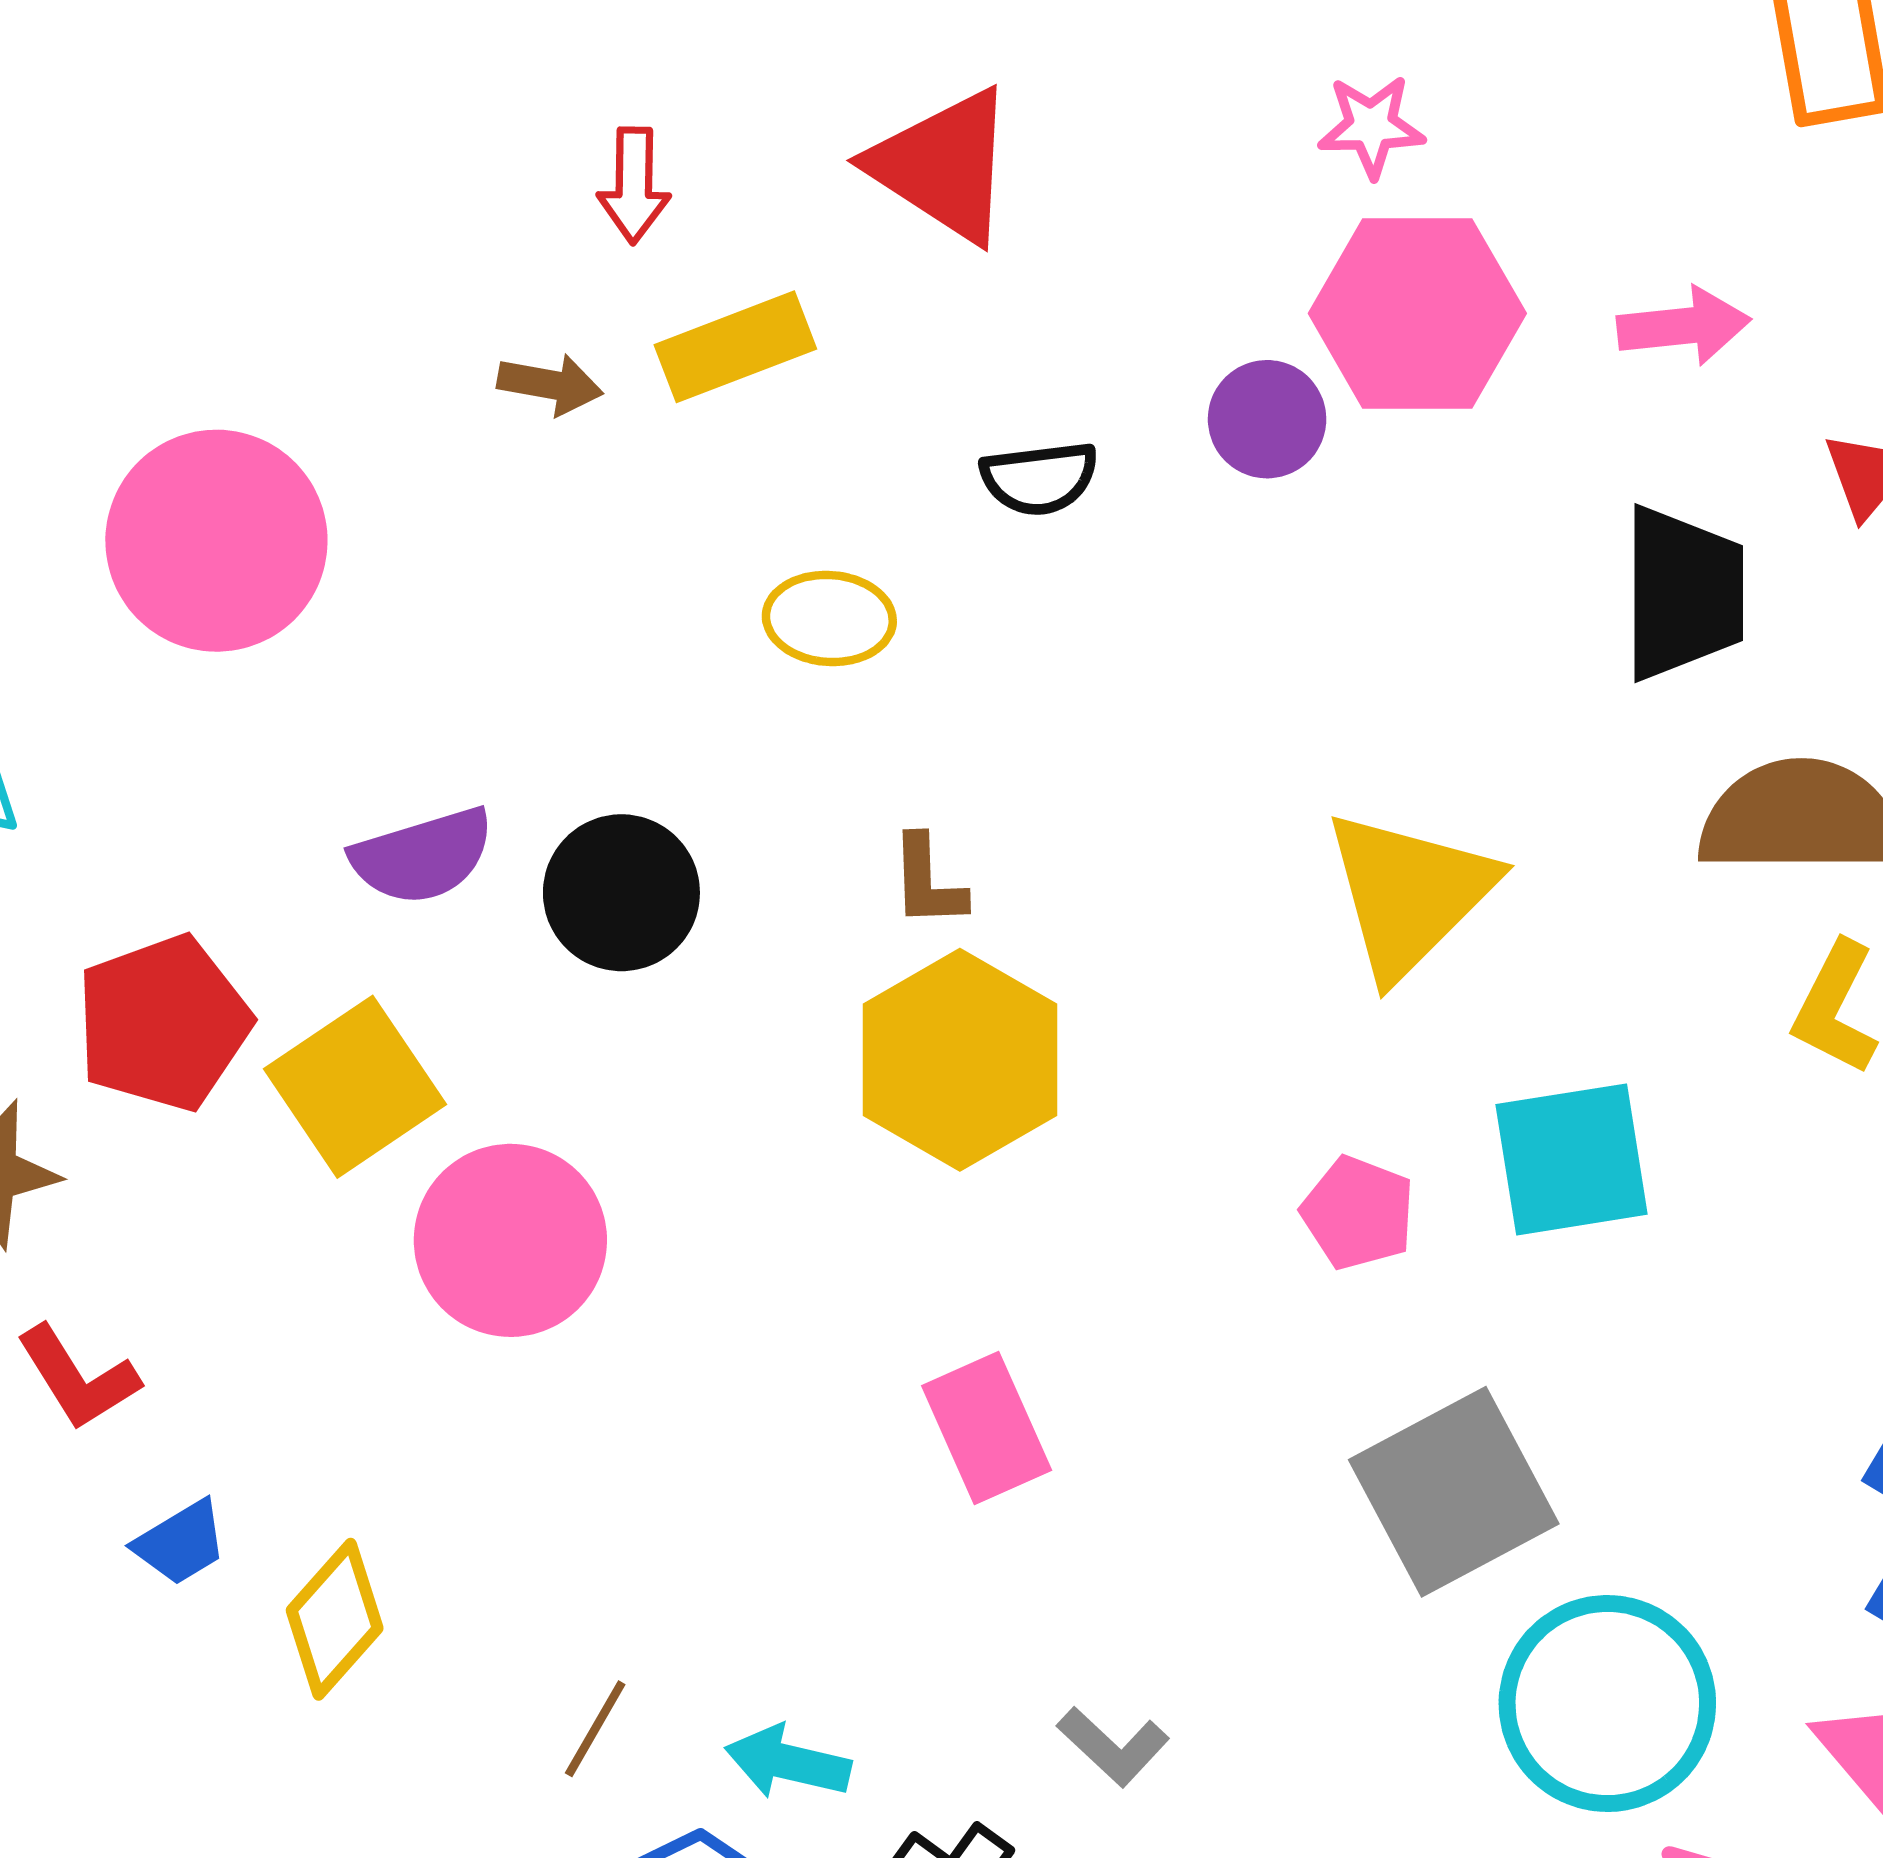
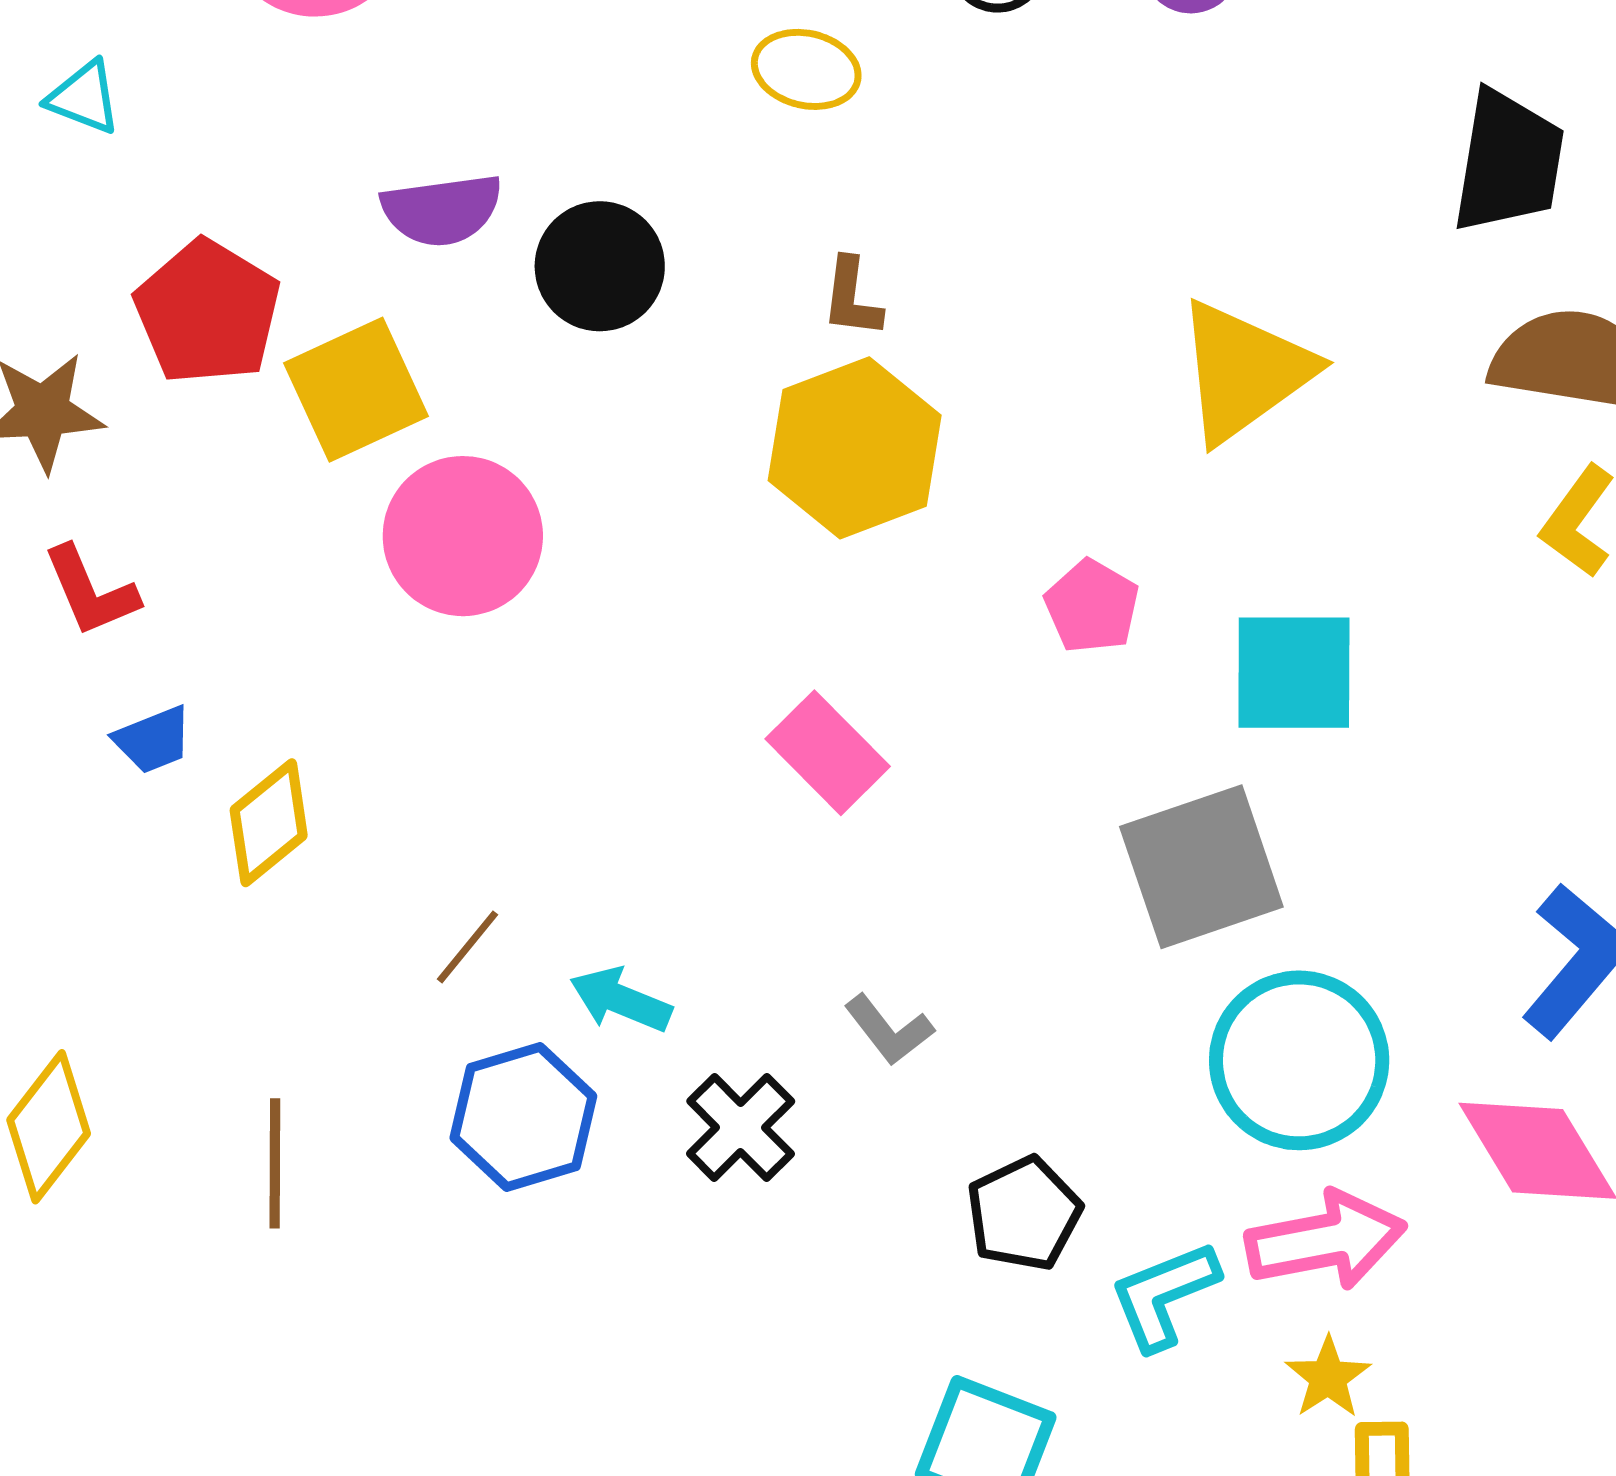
red pentagon: (163, 1023) -> (207, 312), turned -30
cyan square: (1572, 1159) -> (1294, 673), moved
pink pentagon: (1358, 1213) -> (1092, 606), moved
pink rectangle: (987, 1428) -> (828, 753), turned -30

